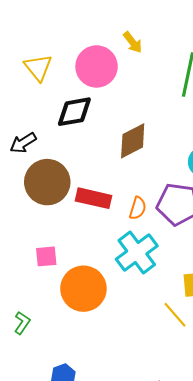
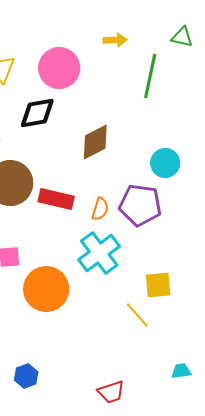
yellow arrow: (133, 42) -> (115, 40), moved, turned -55

